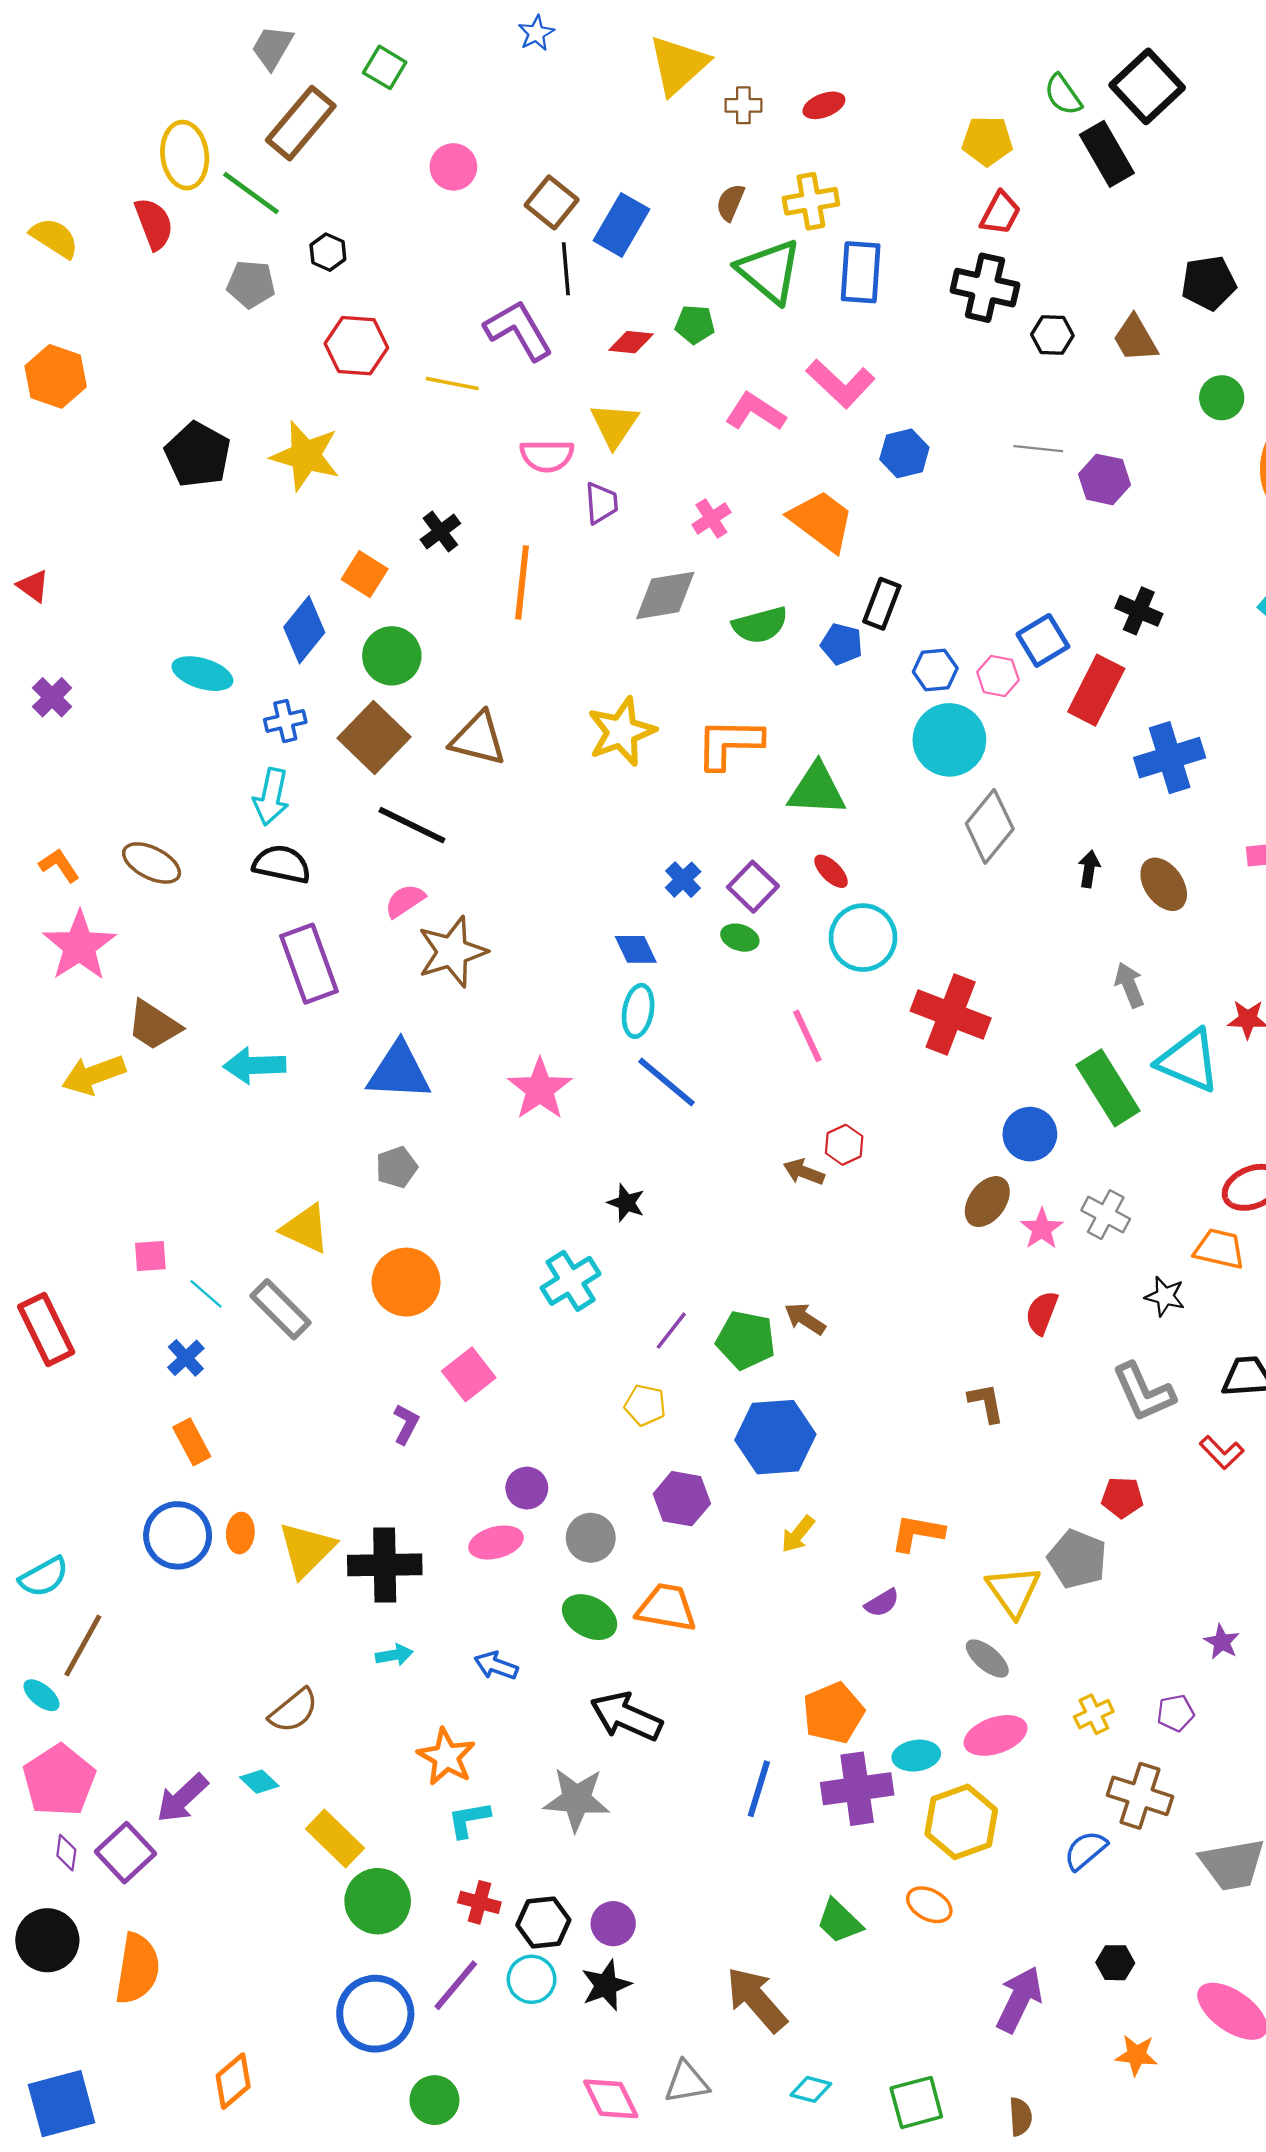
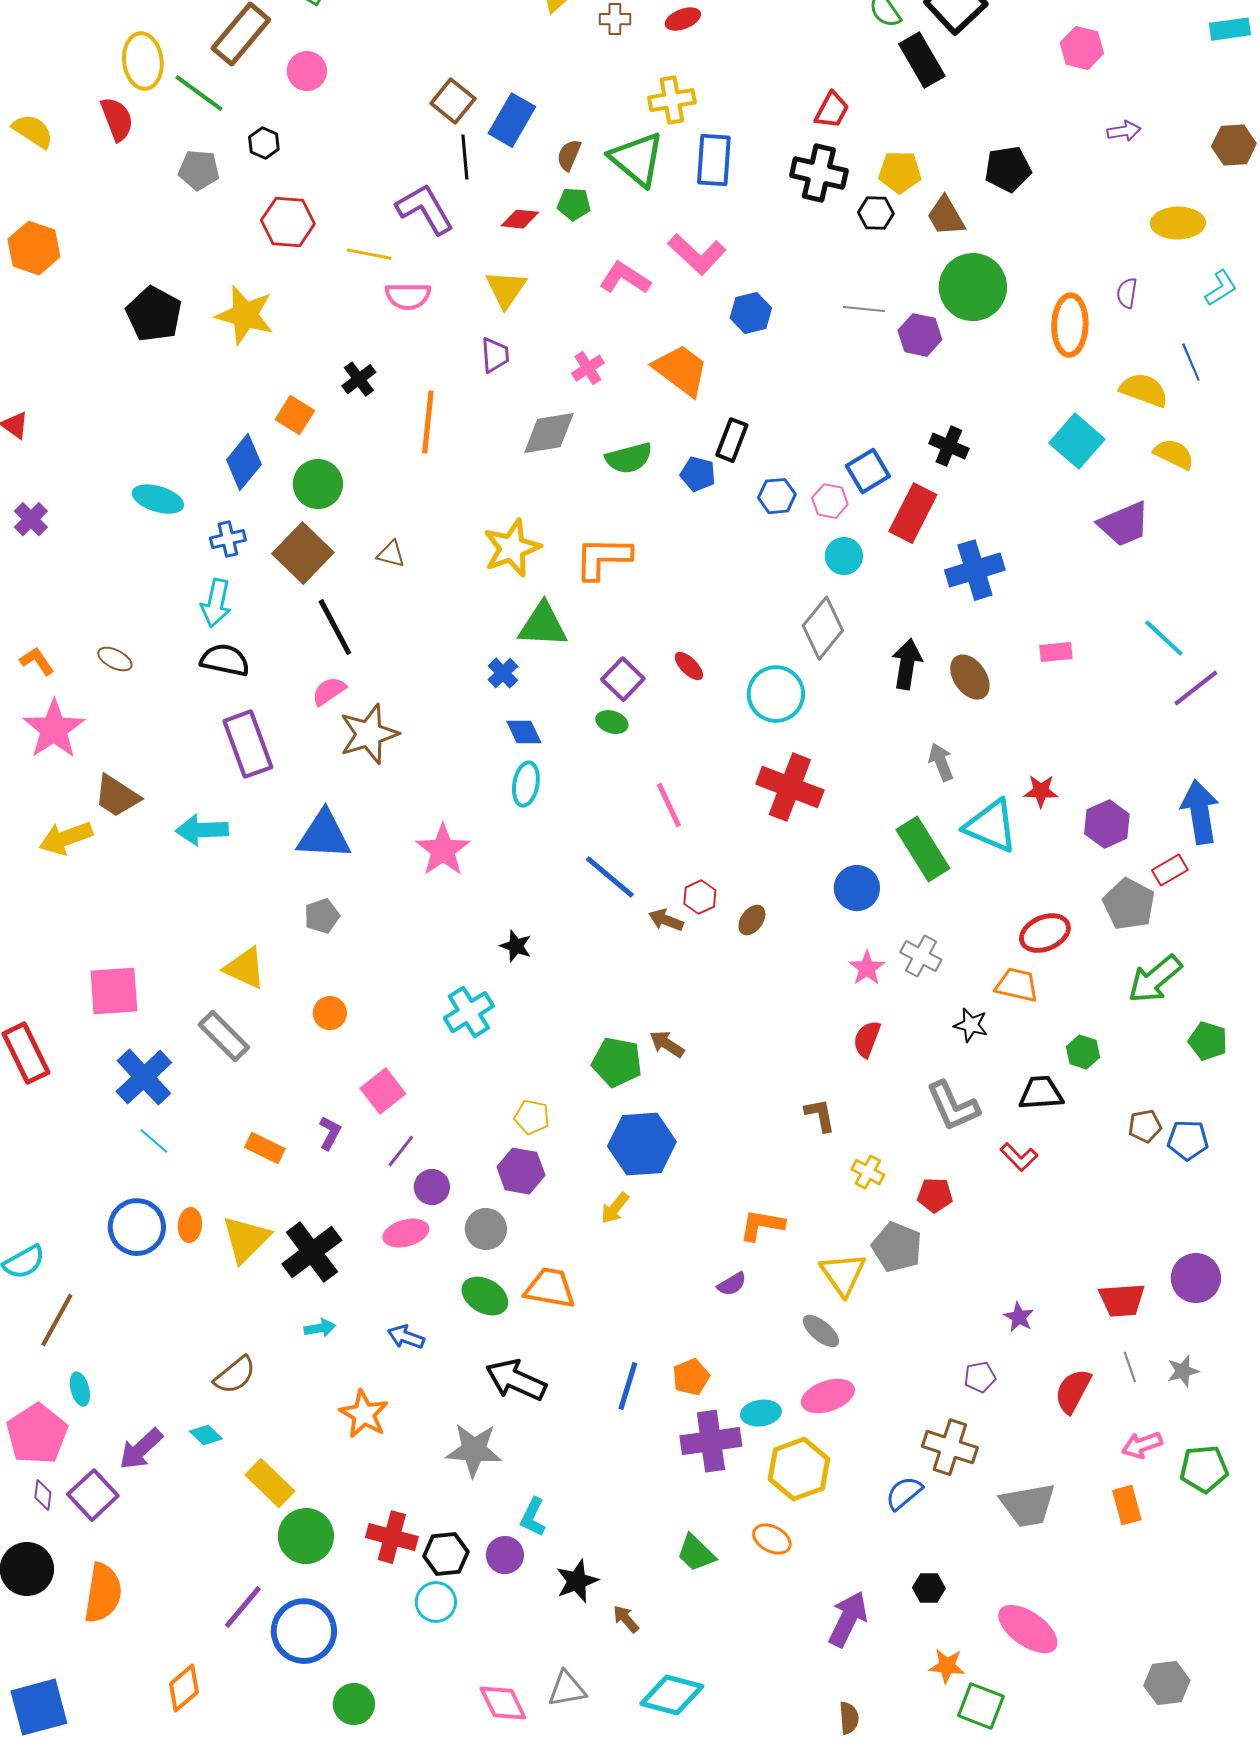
yellow pentagon: (987, 141) -> (900, 172), moved
pink circle: (453, 167) -> (307, 71), moved
brown semicircle: (730, 202) -> (569, 155), moved
green circle: (1222, 398) -> (973, 287), moved, size x1.8
pink semicircle: (547, 456) -> (408, 296), moved
brown triangle: (478, 739) -> (391, 554), size x0.6
cyan circle: (949, 740) -> (844, 556), moved, size x0.6
green triangle: (817, 790) -> (543, 625), moved
black line: (412, 825) -> (335, 627), turned 36
brown ellipse: (152, 863) -> (115, 659), size x0.7
black arrow: (1089, 869) -> (907, 664), size x1.6
blue cross: (683, 880) -> (503, 673), moved
cyan circle: (863, 938) -> (776, 694), moved
blue line: (666, 1082) -> (610, 877), moved
brown ellipse: (987, 1202) -> (752, 920), moved, size x0.7
pink square: (150, 1256) -> (114, 991), size x1.8
orange circle: (406, 1282) -> (330, 1013), size x0.6
cyan line: (206, 1294) -> (154, 1141), moved
purple line: (671, 1331) -> (401, 1151), moved
blue cross: (186, 1358) -> (144, 1077), size x1.8
orange rectangle: (192, 1442) -> (265, 1148), moved, turned -36
purple hexagon: (682, 1499) -> (521, 1171), moved
yellow arrow: (798, 1534) -> (615, 1208), moved
black cross: (385, 1565) -> (312, 1252), turned -36
cyan ellipse: (41, 1695) -> (80, 1389), moved, turned 36
orange pentagon: (833, 1713) -> (691, 1377), size x0.7
yellow cross: (1094, 1714) -> (868, 1172), moved, turned -36
blue line: (759, 1789) -> (628, 1386), moved
cyan L-shape: (469, 1819) -> (533, 1517), moved, turned -54
red cross: (479, 1902) -> (392, 1537), size x1.4
purple line: (456, 1985) -> (243, 1607), moved
black star: (606, 1985) -> (577, 1581), moved
brown arrow: (756, 1999) -> (626, 1619), size x0.5
cyan diamond: (811, 2089) -> (672, 1695), size x1.8
green square: (916, 2102) -> (981, 1706), moved, turned 36

